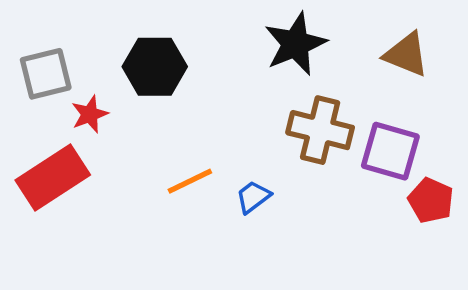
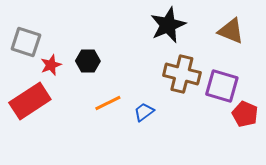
black hexagon: (155, 67) -> (88, 61), moved, size x0.7
gray square: (46, 74) -> (26, 42), turned 32

